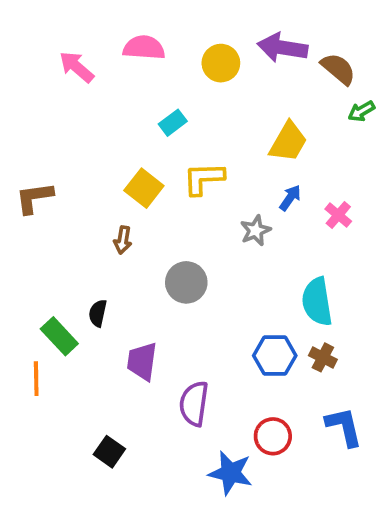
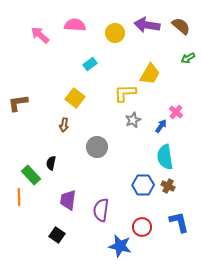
brown semicircle: (338, 69) -> (181, 26), moved
yellow L-shape: (204, 179) -> (125, 93), moved
blue arrow: (290, 198) -> (161, 126), moved
purple trapezoid: (142, 361) -> (68, 200), moved

